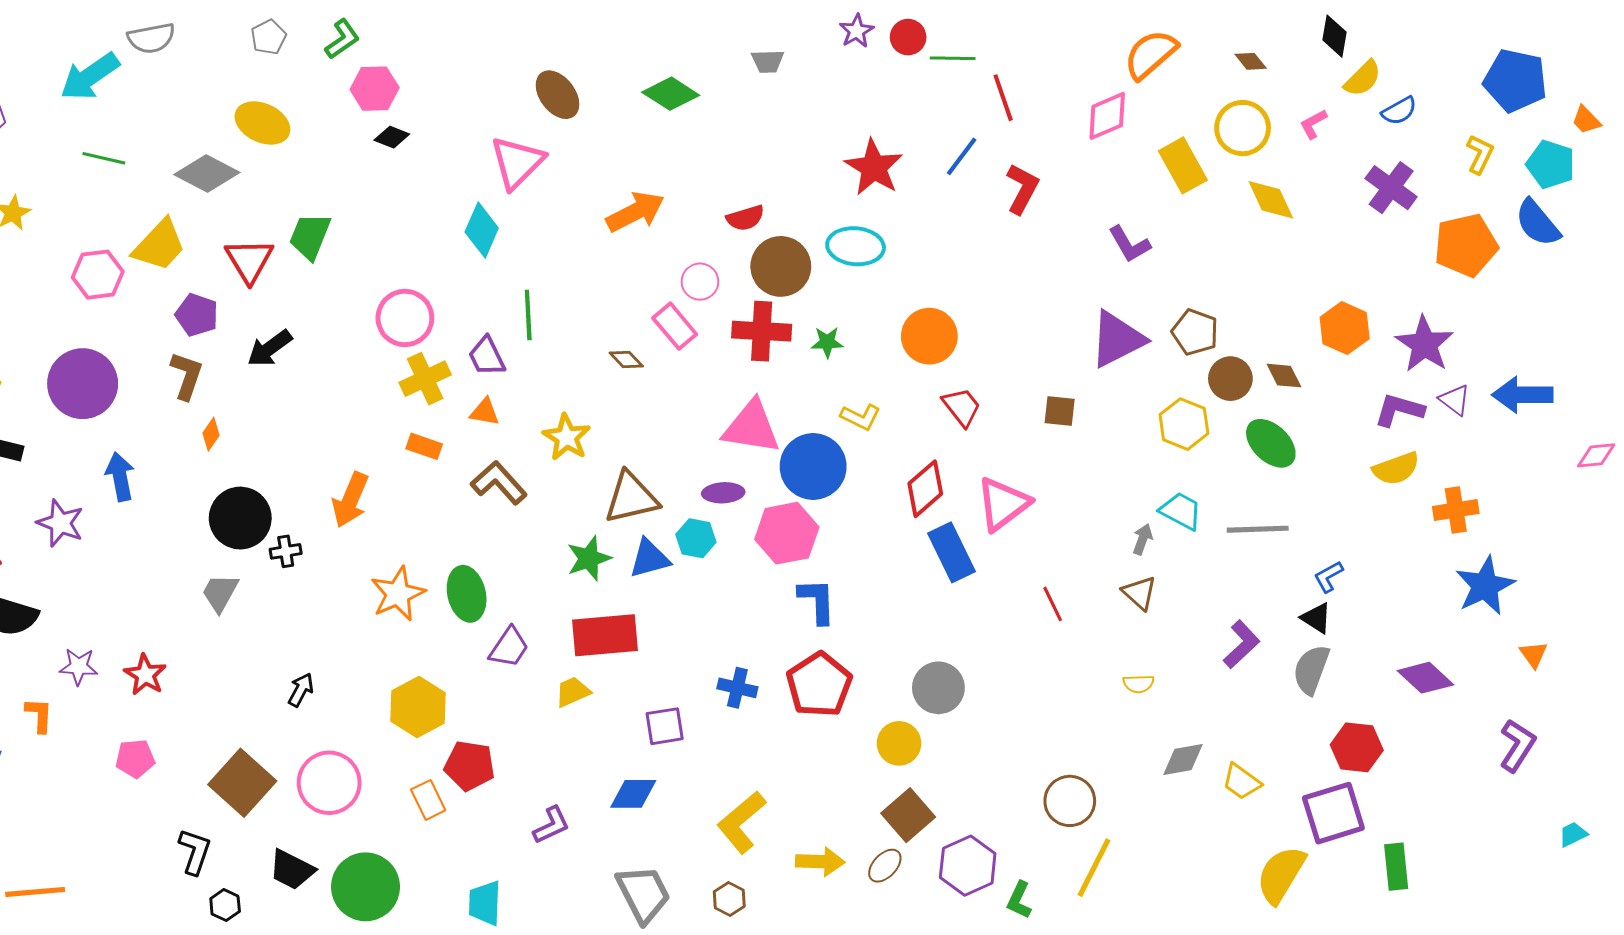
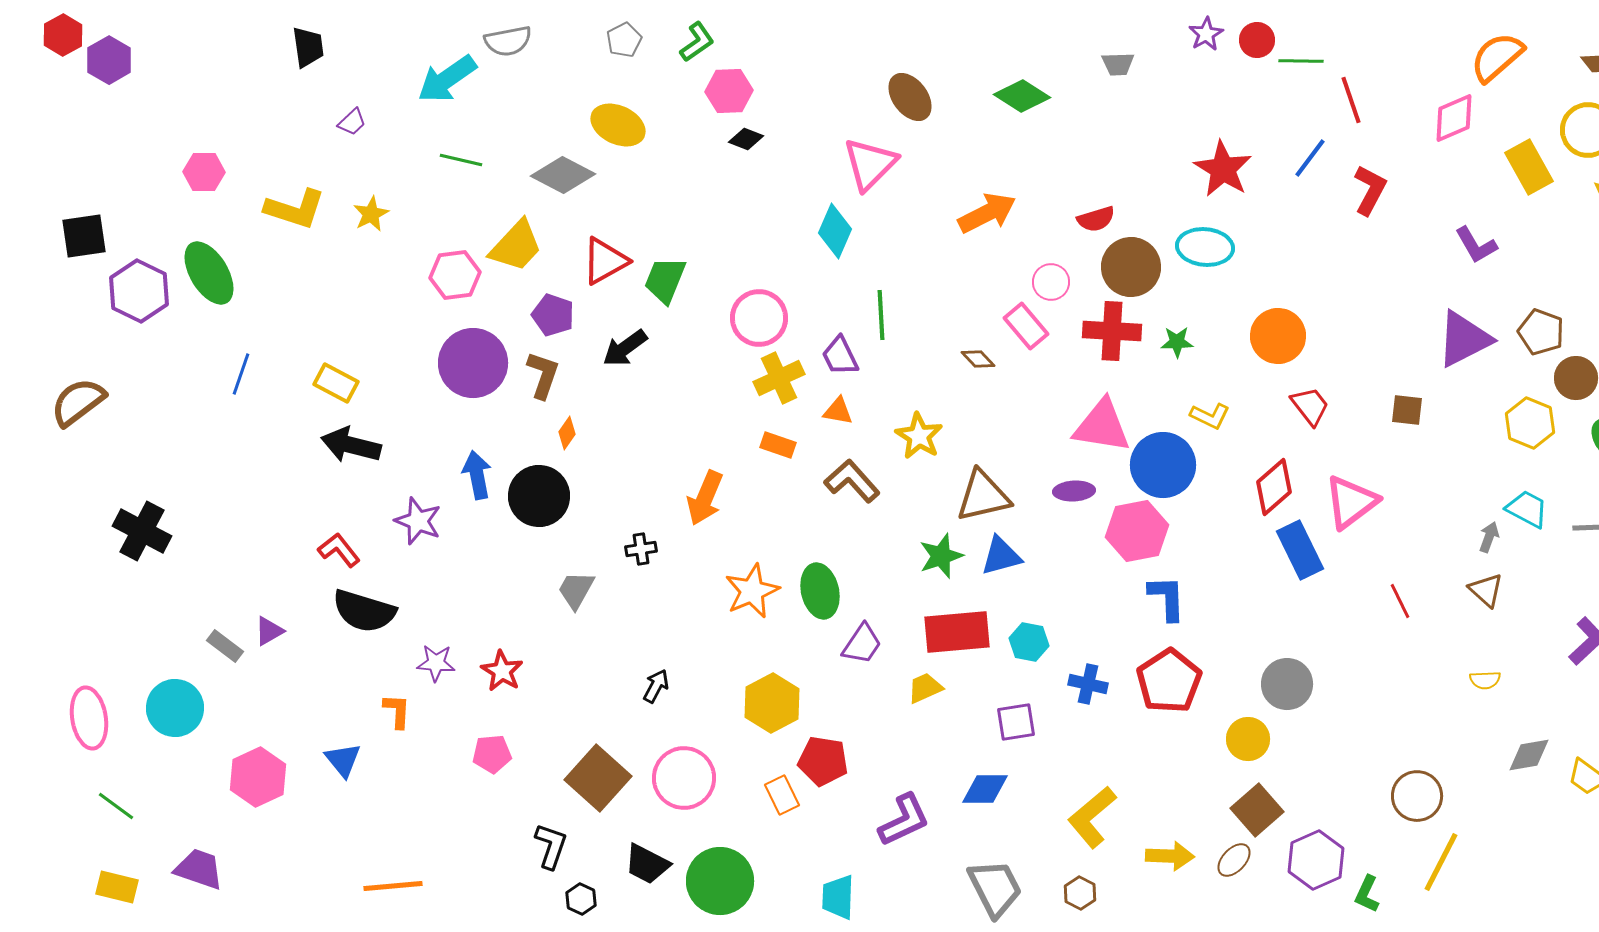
green trapezoid: (310, 236) -> (665, 280), moved
red triangle: (249, 260) -> (605, 261), turned 32
purple circle: (83, 384) -> (473, 363), moved
black circle: (240, 518) -> (539, 496), moved
cyan hexagon: (696, 538) -> (1029, 642), moved
purple L-shape: (551, 825) -> (904, 820), size x1.4

